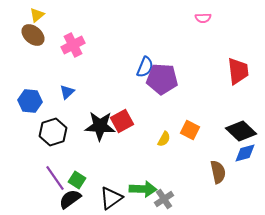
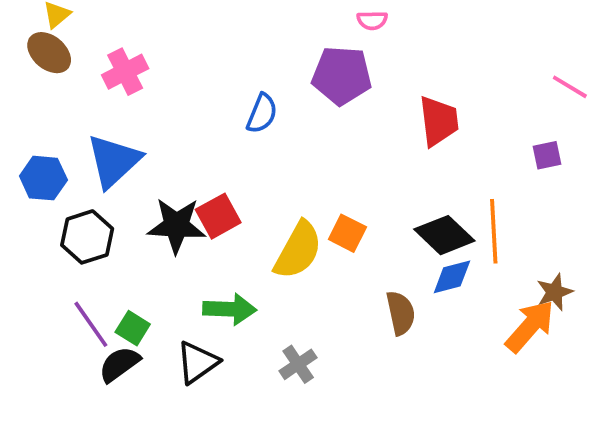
purple pentagon: (162, 79) -> (342, 75), moved
blue triangle: (67, 92) -> (114, 161), size x2.0
yellow semicircle: (164, 139) -> (298, 250), size x2.0
green arrow: (143, 189) -> (230, 309), moved

